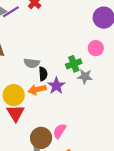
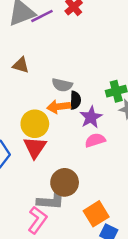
orange arrow: (37, 90) -> (59, 107), moved
pink semicircle: (59, 131) -> (95, 140), moved, turned 35

